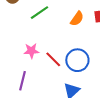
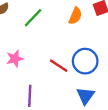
pink star: (31, 51) -> (15, 59), moved

